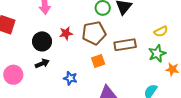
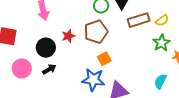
brown rectangle: (125, 45) -> (139, 20), moved
pink circle: (13, 75) -> (22, 68), moved
blue star: (70, 78) -> (93, 80), moved, size x1.6

